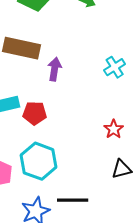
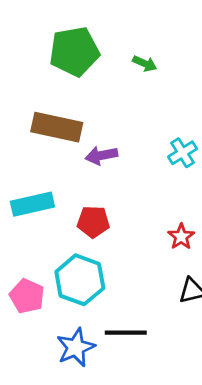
purple arrow: (55, 69) -> (101, 155), turned -110
red pentagon: (35, 113) -> (93, 222), moved

